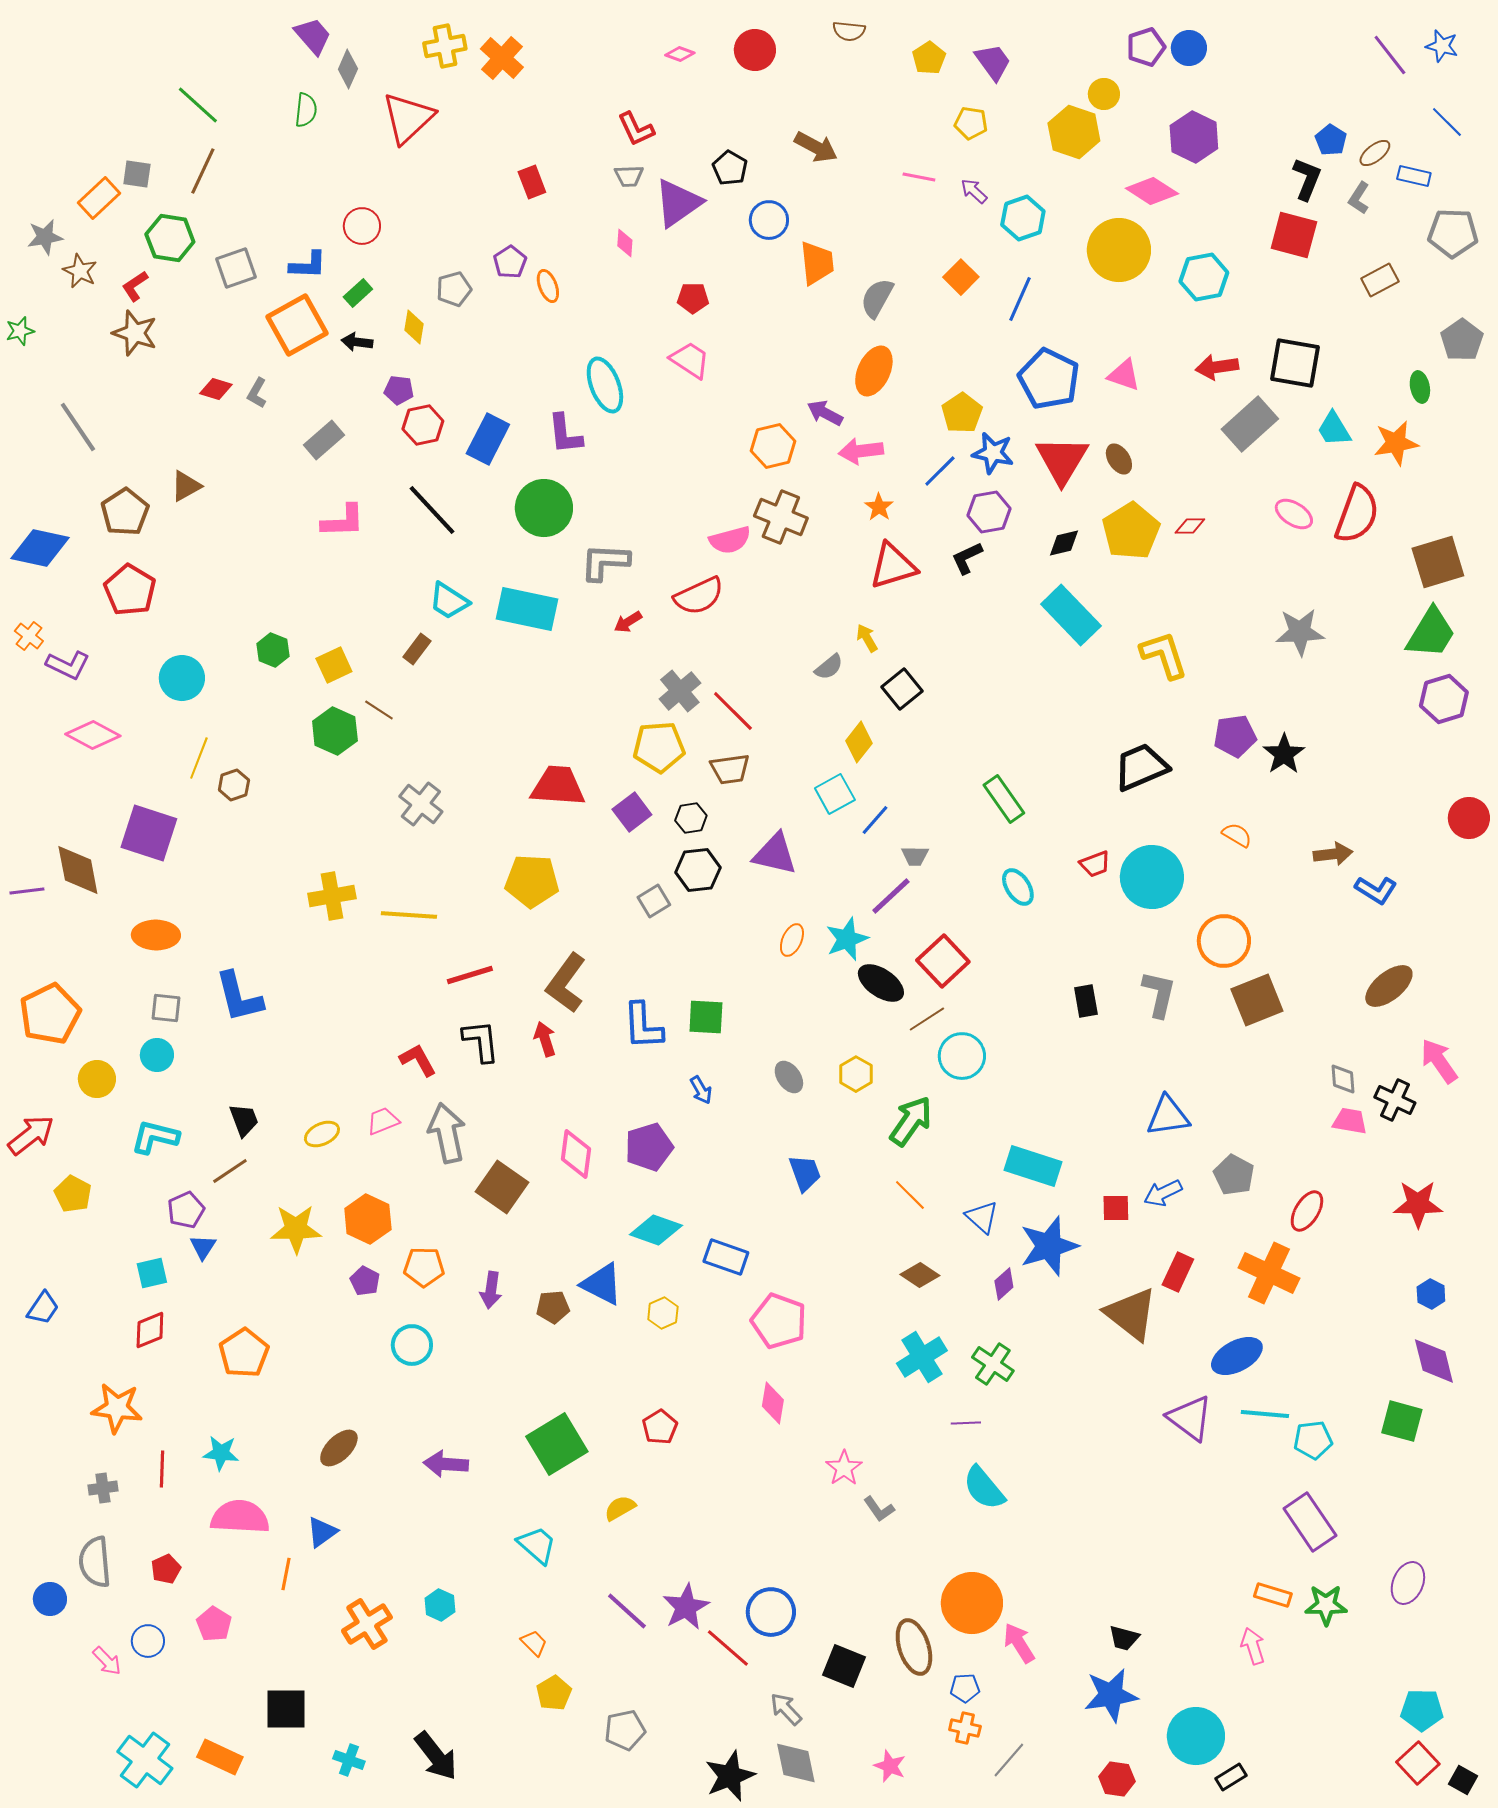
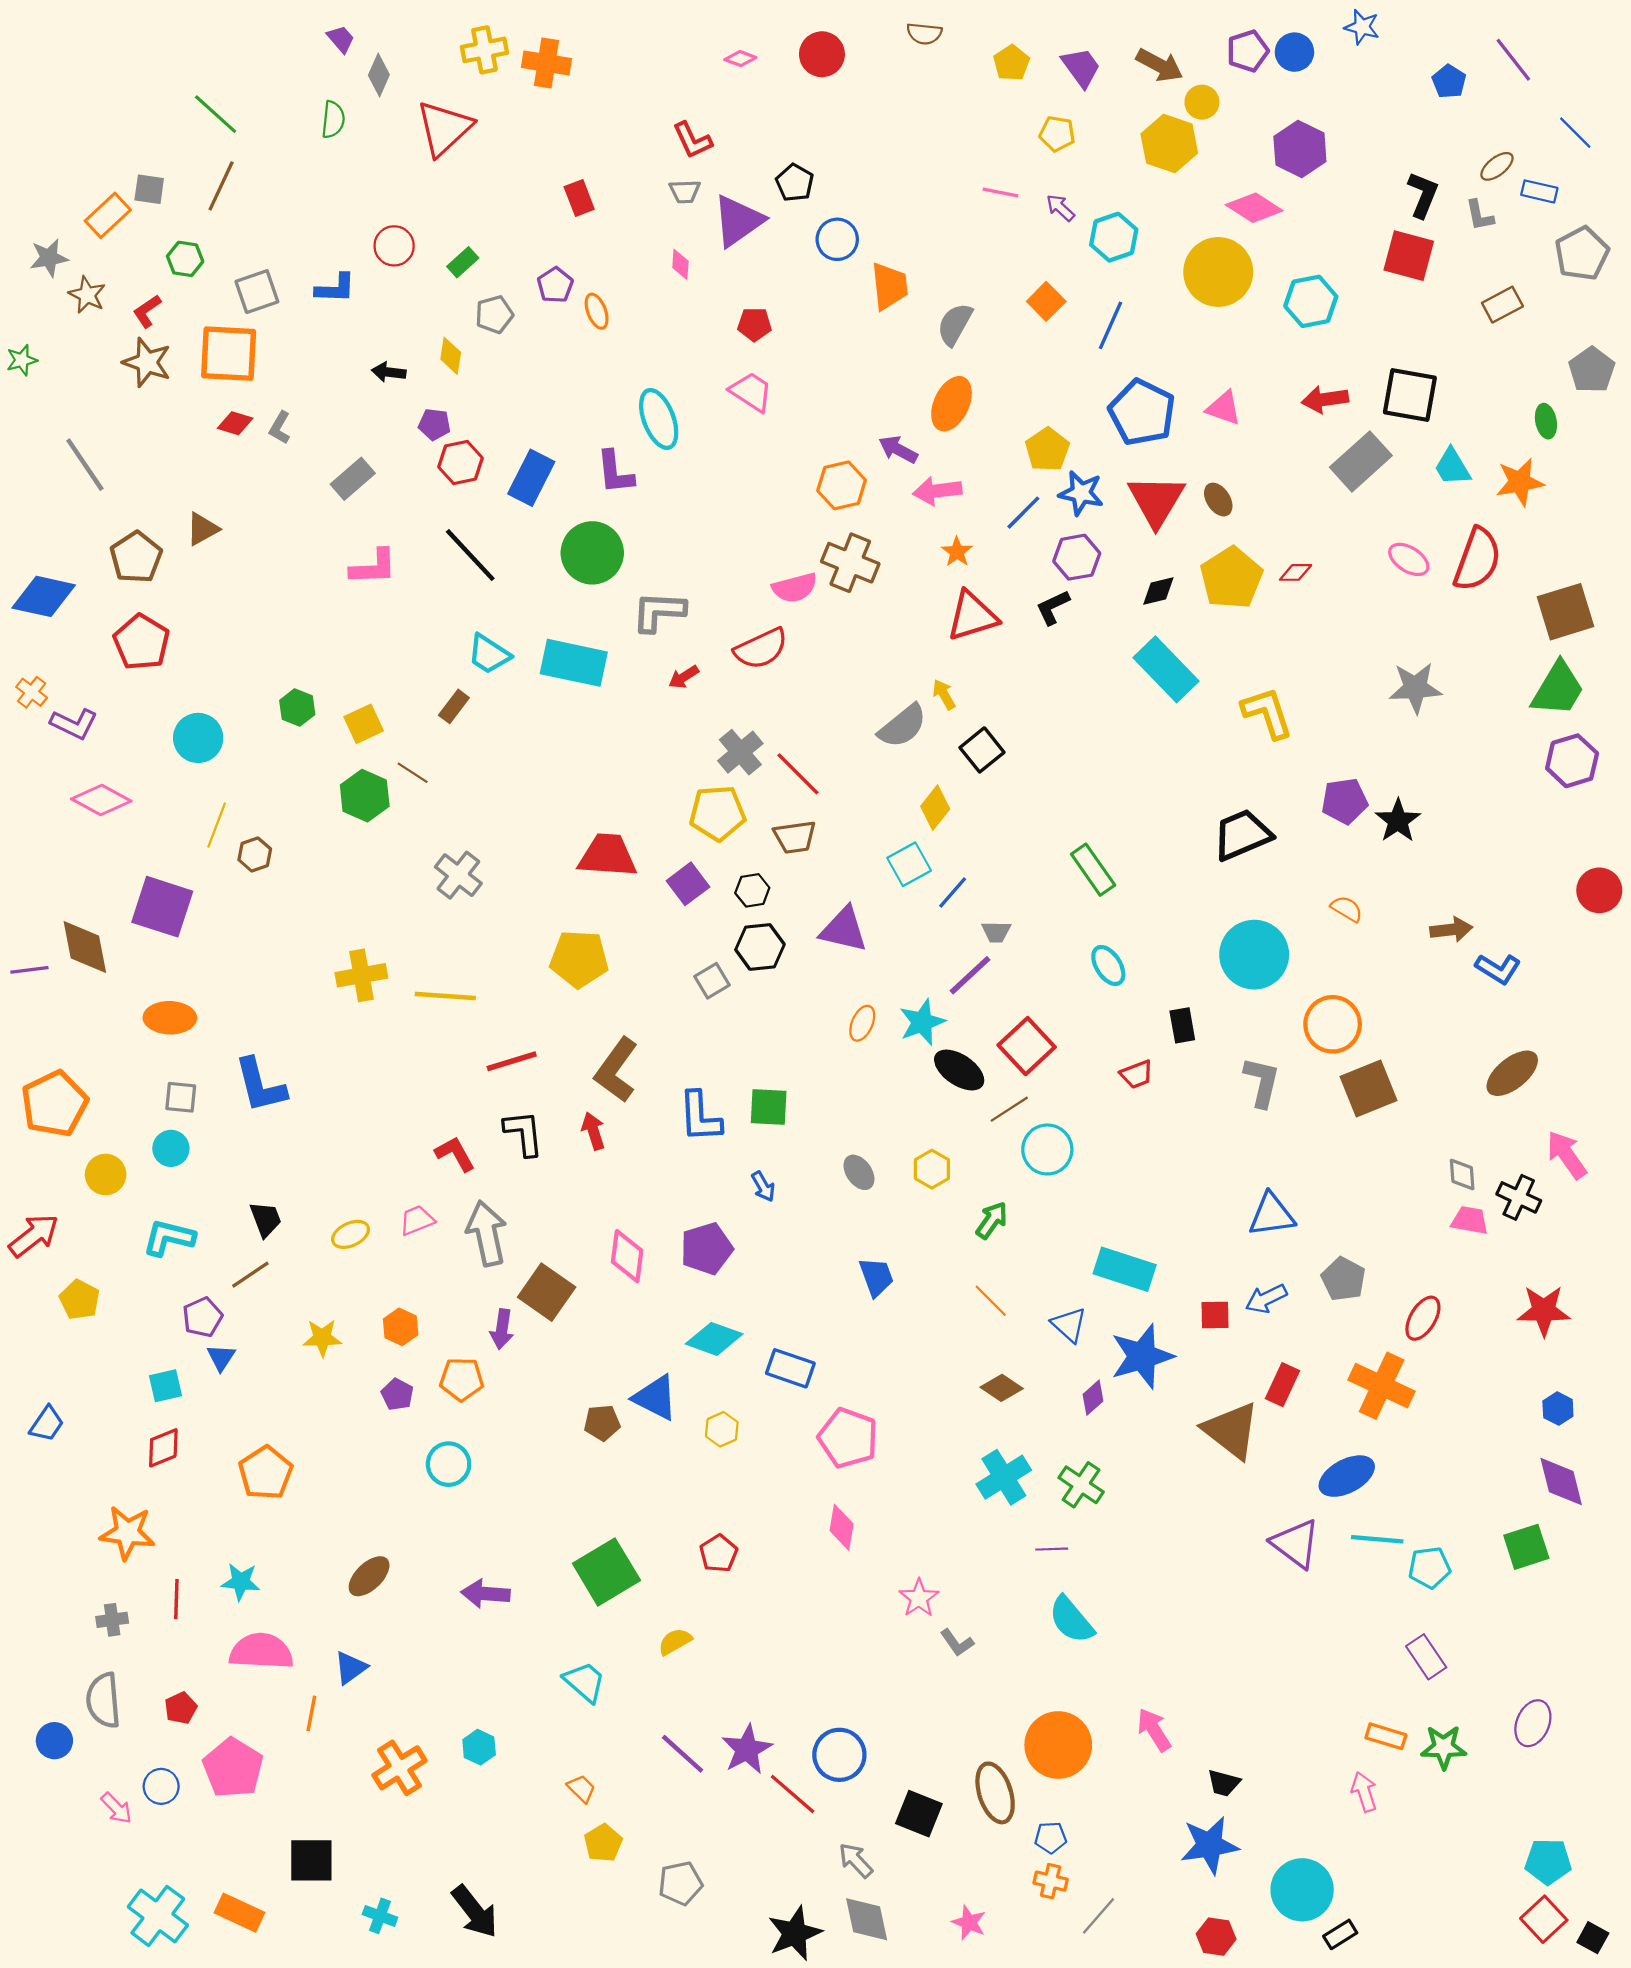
purple trapezoid: (313, 36) -> (341, 39), size x0.7
blue star: (1442, 46) -> (1362, 27), moved
orange cross: (502, 58) -> (547, 63), turned -33
blue pentagon: (1331, 140) -> (1449, 81), moved
brown arrow: (816, 147) -> (1159, 65), moved
gray L-shape: (1359, 198) -> (1480, 215), turned -44
gray pentagon: (1453, 233) -> (1582, 253), turned -30
green hexagon: (170, 238) -> (185, 259), size x0.7
green rectangle: (358, 293) -> (463, 262), moved
orange square: (297, 325) -> (229, 354), moved, turned 32
gray semicircle: (829, 667) -> (903, 726), size x1.6
red trapezoid: (1095, 864) -> (1137, 1074), moved
black rectangle: (1086, 1001) -> (1182, 1025), moved
green arrow: (911, 1121) -> (992, 1220), size x0.7
orange hexagon: (368, 1219) -> (401, 1327), size x0.7
yellow star: (296, 1229) -> (322, 1338), size x0.7
purple arrow: (491, 1290) -> (502, 1329), moved
green square: (1402, 1421) -> (1526, 1547), turned -33
purple rectangle: (1310, 1522) -> (1426, 1657), size x0.7
pink pentagon: (214, 1624) -> (233, 1768), size x1.6
pink arrow: (1019, 1643) -> (1154, 1730), moved

